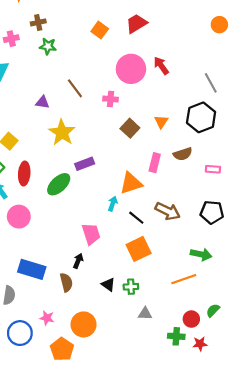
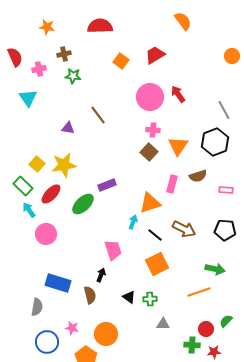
pink cross: (110, 99) -> (153, 130), moved
orange triangle: (161, 122) -> (178, 146), size x1.5
yellow star: (62, 132) -> (64, 165), moved, turned 30
red ellipse: (24, 173) -> (51, 194), turned 40

